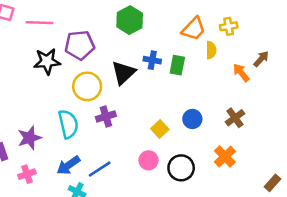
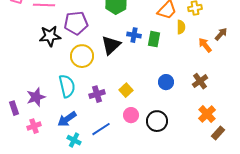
purple cross: (106, 116) -> (97, 94), moved
yellow square: (160, 129) -> (126, 90), moved
orange cross: (225, 157) -> (207, 114), moved
blue line: (100, 169) -> (101, 129), moved
brown rectangle: (273, 183) -> (218, 133), moved

